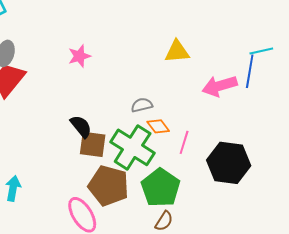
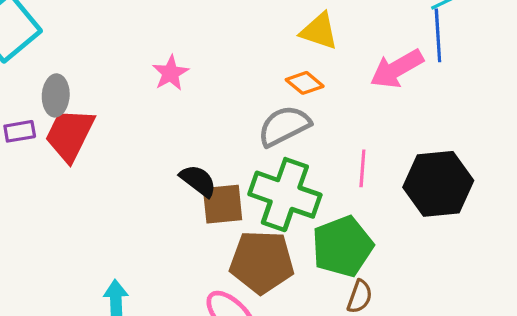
yellow triangle: (177, 52) -> (319, 31), turned 36
gray semicircle: (142, 105) -> (284, 126), size x1.6
orange diamond: (158, 126) -> (305, 83), moved
green pentagon: (161, 188) -> (342, 246), turned 30

